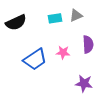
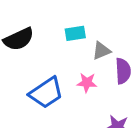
gray triangle: (76, 15) -> (101, 51), moved

